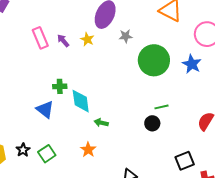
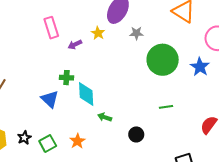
purple arrow: (63, 41) -> (75, 45), moved, turned -80
black circle: (152, 123) -> (136, 134), moved
orange star: (88, 150) -> (77, 141), moved

